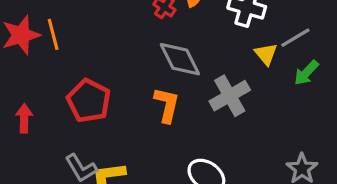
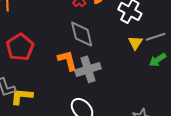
gray cross: (230, 96) -> (88, 69), moved
orange L-shape: (167, 105) -> (67, 60), turned -40

